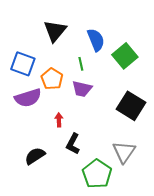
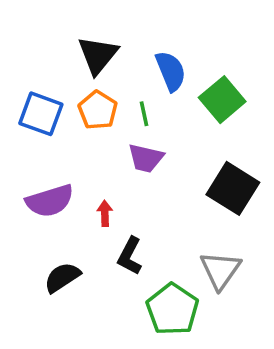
orange pentagon: (52, 79) -> (98, 110), moved
purple semicircle: (28, 98) -> (50, 201), moved

